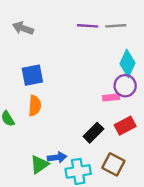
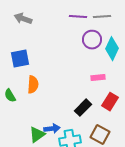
blue square: (32, 75) -> (20, 59), moved
purple circle: (125, 86) -> (92, 40), moved
red rectangle: (125, 126) -> (110, 102), turned -30

